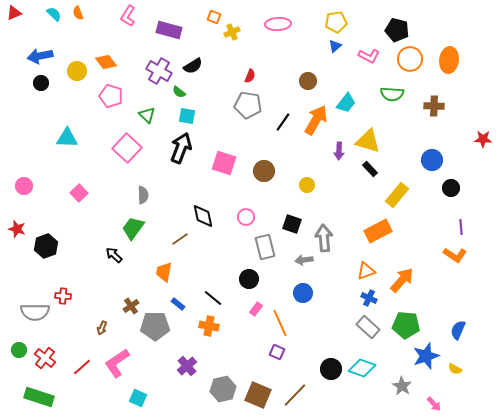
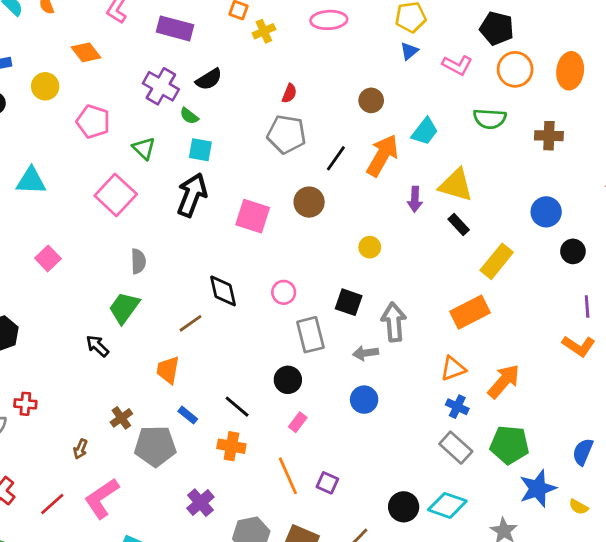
orange diamond: (106, 62) -> (86, 52), moved
brown circle: (264, 171) -> (309, 202), moved
orange line: (280, 323) -> (288, 476), moved

